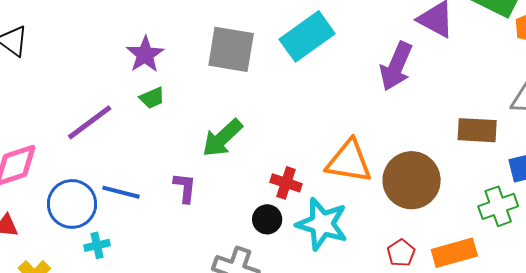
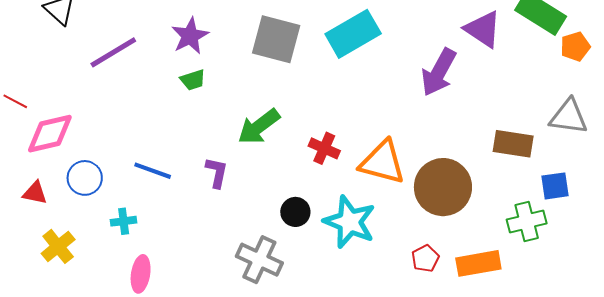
purple line: (90, 122) -> (113, 52), moved
red cross: (286, 183) -> (324, 148), moved
blue circle: (72, 204) -> (85, 178), moved, size x0.7

